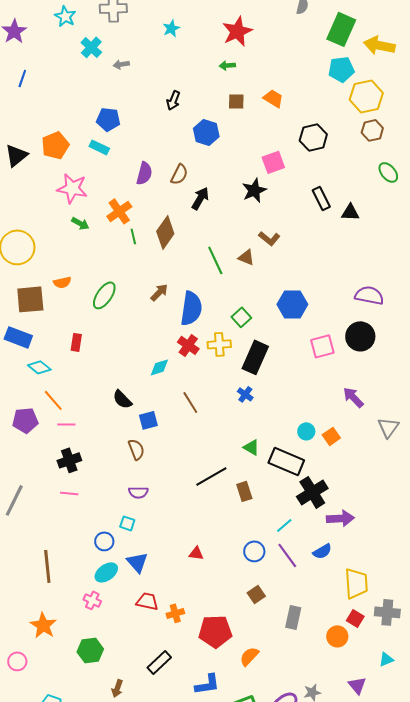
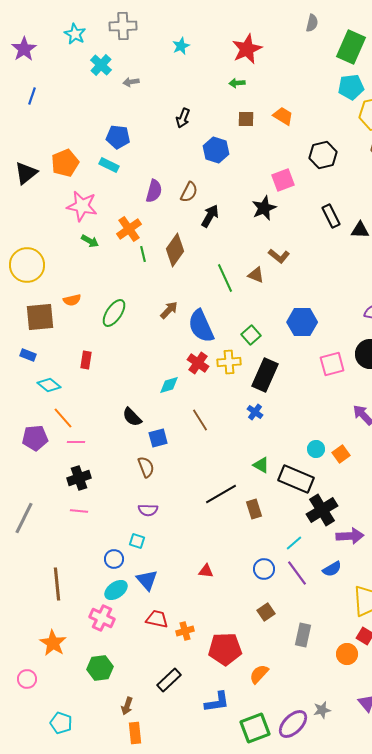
blue semicircle: (191, 308) -> (201, 326), turned 148
blue rectangle: (18, 337) -> (28, 355), size x0.6
pink cross: (92, 600) -> (102, 618), size x1.4

